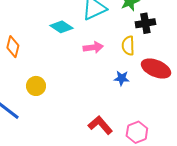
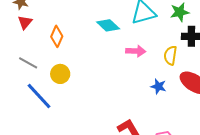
yellow circle: (36, 86) -> (60, 74), moved

